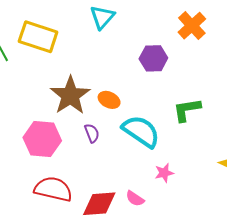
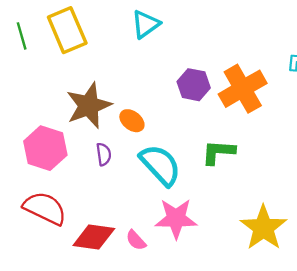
orange cross: (192, 26) -> (243, 89), moved, size x1.4
yellow rectangle: (38, 37) -> (67, 30), turned 36
pink star: (164, 173) -> (176, 219), size x1.8

